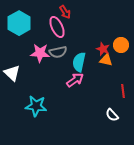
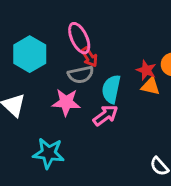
red arrow: (65, 12) -> (89, 57), moved
cyan hexagon: (19, 23) -> (30, 54), moved
pink star: (40, 53) -> (66, 102), moved

